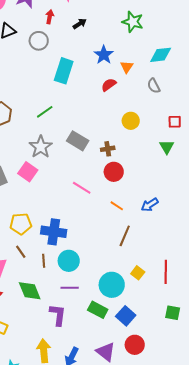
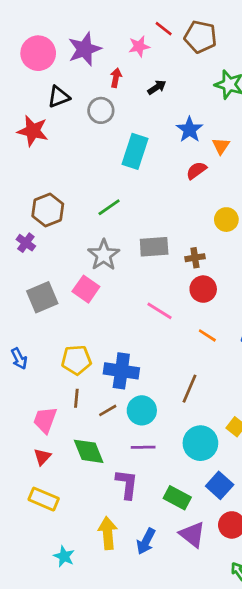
gray rectangle: (78, 141) -> (154, 247), turned -35
brown line: (125, 236) -> (190, 389), moved
brown line: (21, 252) -> (76, 398), turned 40
brown line: (44, 261) -> (108, 410), turned 64
green rectangle: (98, 310) -> (177, 498), moved

